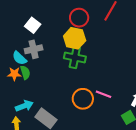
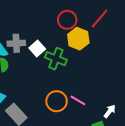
white square: (33, 25) -> (37, 48), moved
yellow hexagon: (75, 38) -> (78, 39), moved

